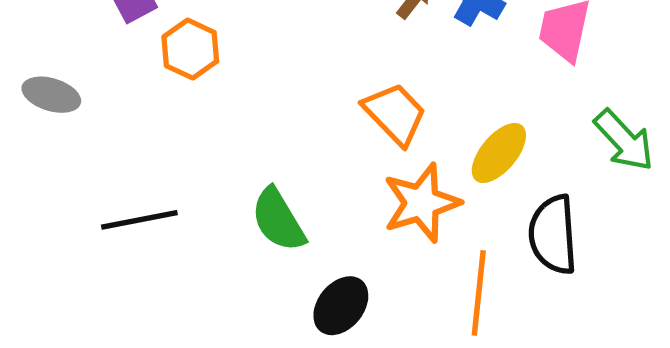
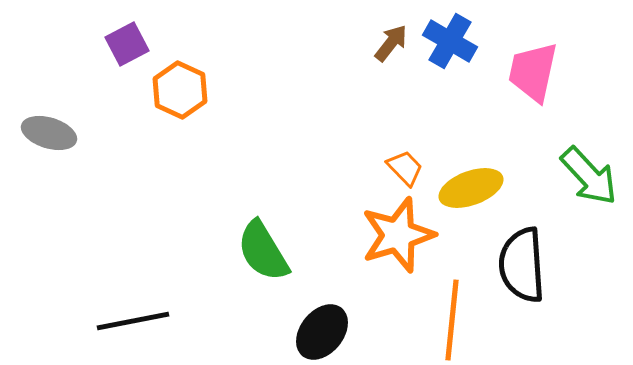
orange trapezoid: (395, 114) -> (405, 168), moved, size x0.6
yellow ellipse: (499, 153) -> (471, 188), turned 30
black line: (139, 220) -> (133, 321), moved

